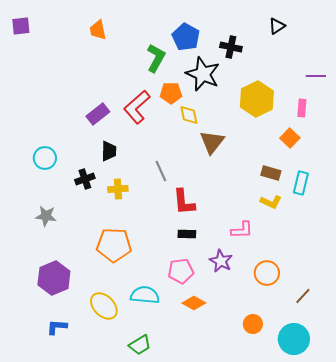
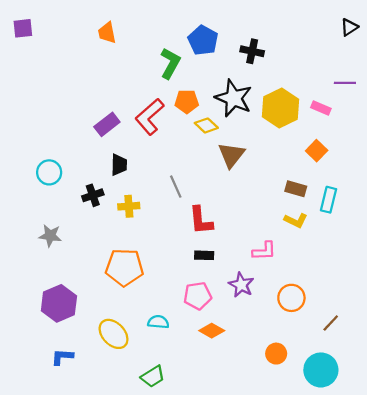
black triangle: (277, 26) -> (349, 27), moved
black star: (203, 74) -> (234, 98), moved
pink rectangle: (302, 108) -> (321, 108), moved, turned -72
yellow diamond: (189, 115) -> (206, 125), turned -35
cyan semicircle: (145, 295) -> (158, 322), size x0.7

